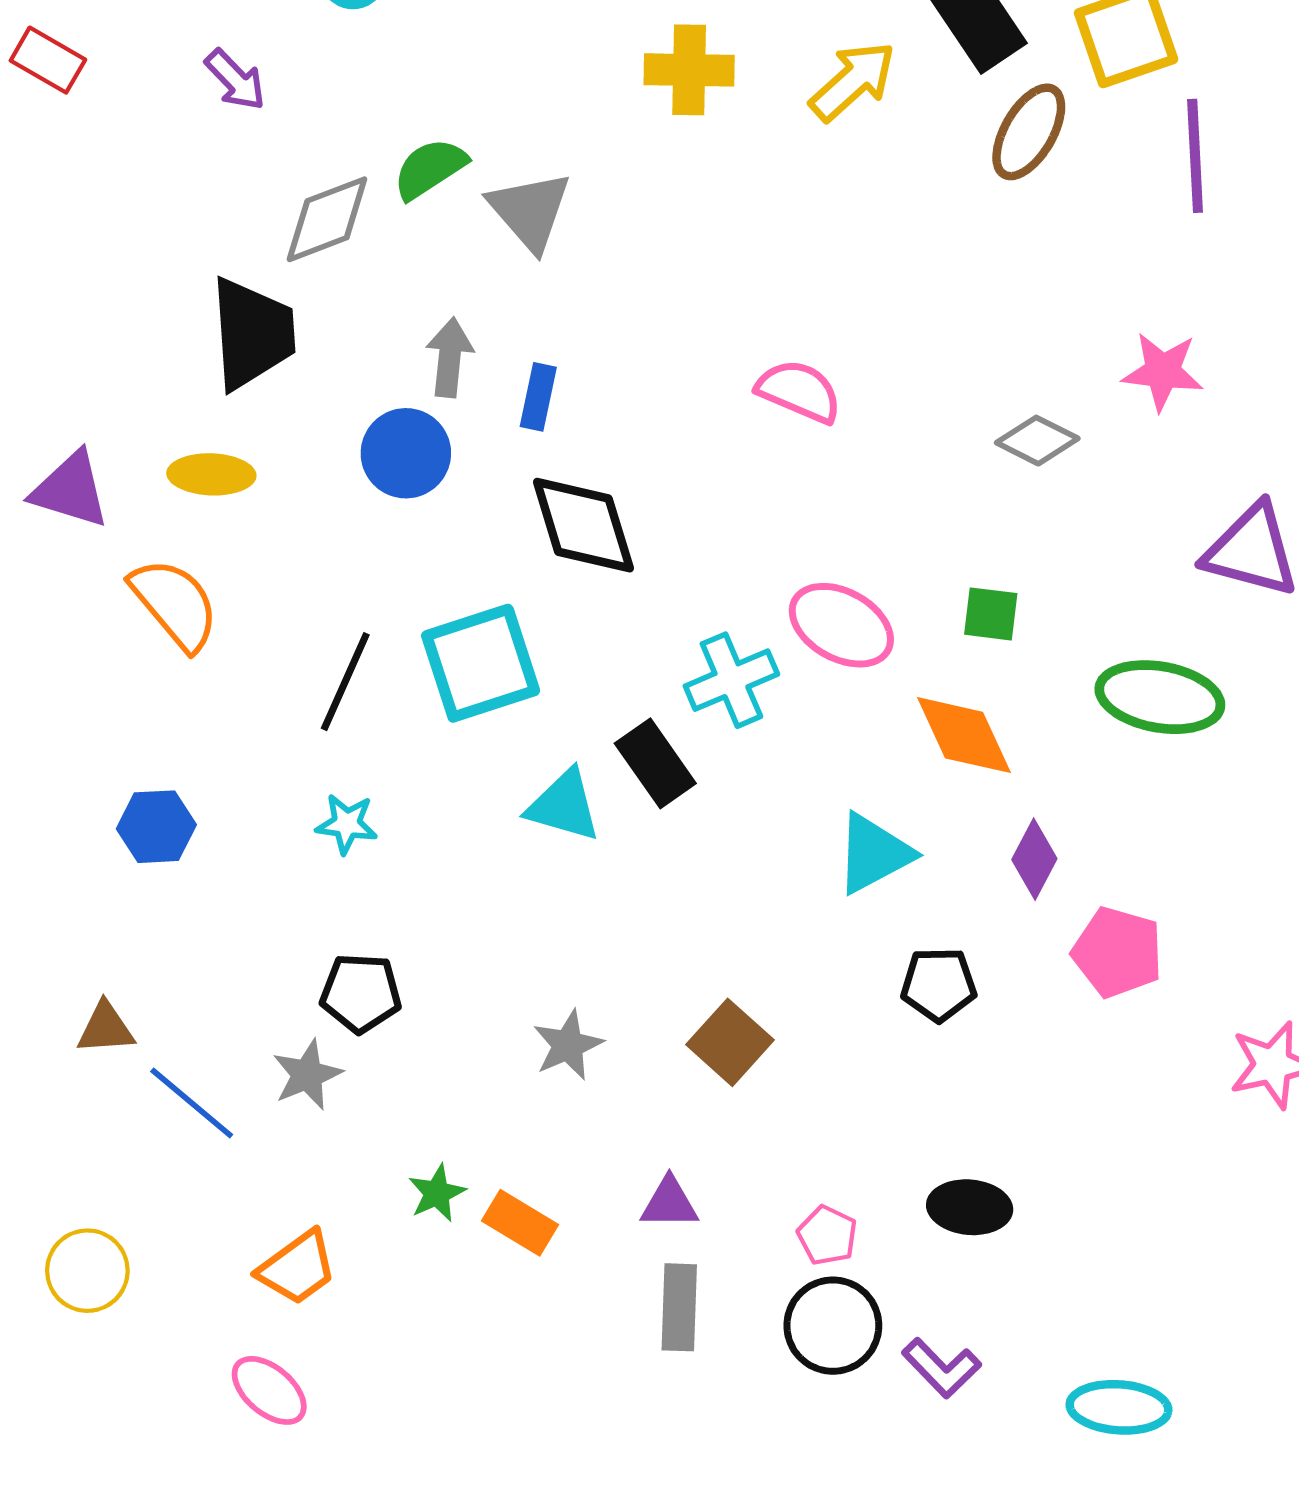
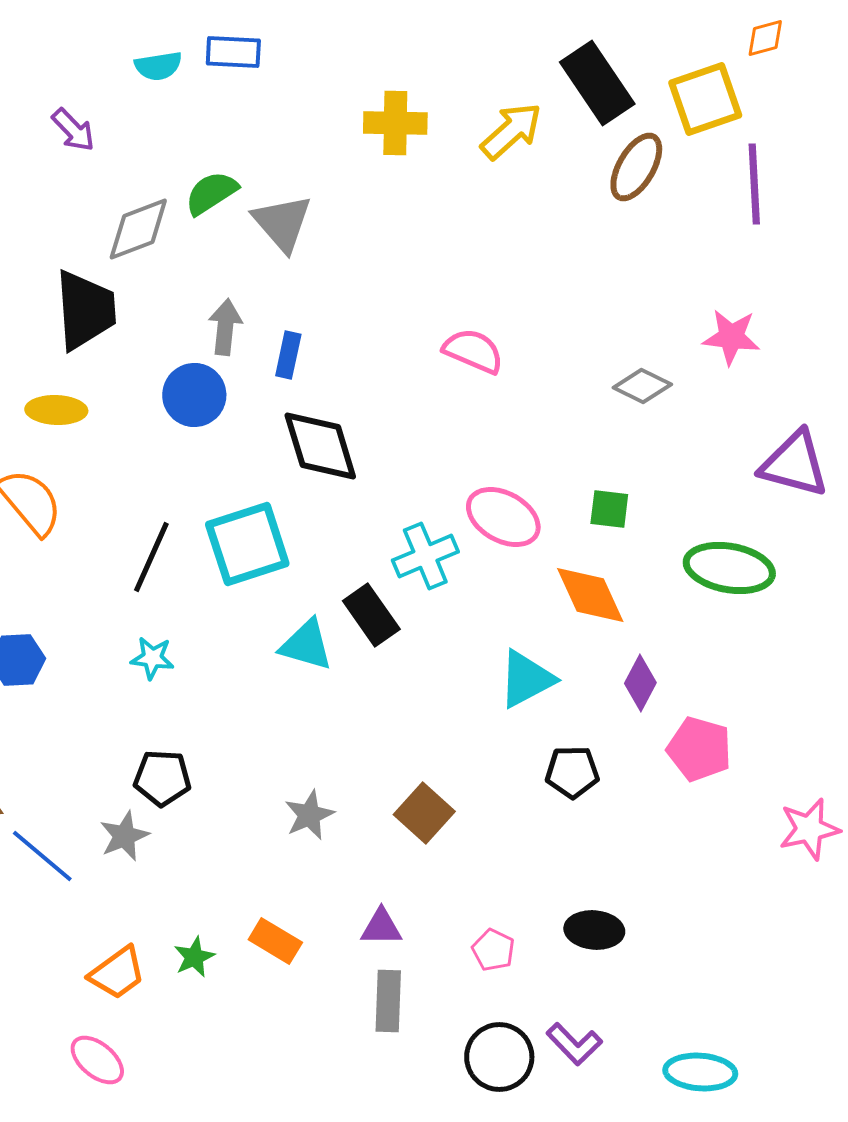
green star: (437, 1193) -> (194, 957), moved
black circle: (833, 1326) -> (499, 1057), moved

